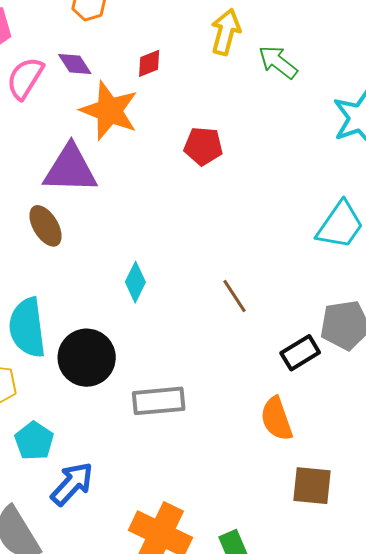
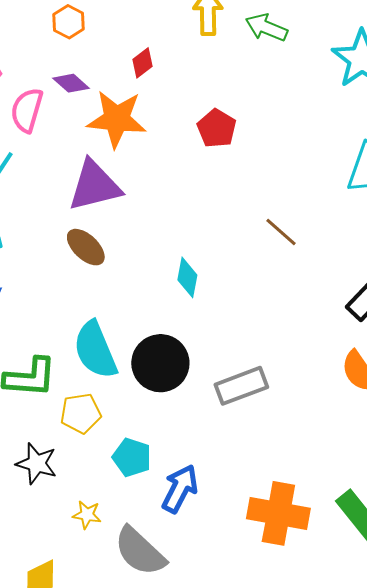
red pentagon: (203, 146) -> (217, 128), turned -30
brown line: (234, 296) -> (281, 232), moved

